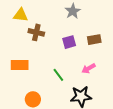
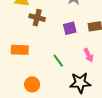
pink arrow: (89, 69) -> (89, 55), turned -88

